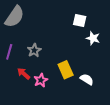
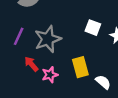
white square: (80, 20) -> (93, 28), moved
gray star: (34, 50) -> (48, 39), size x1.6

